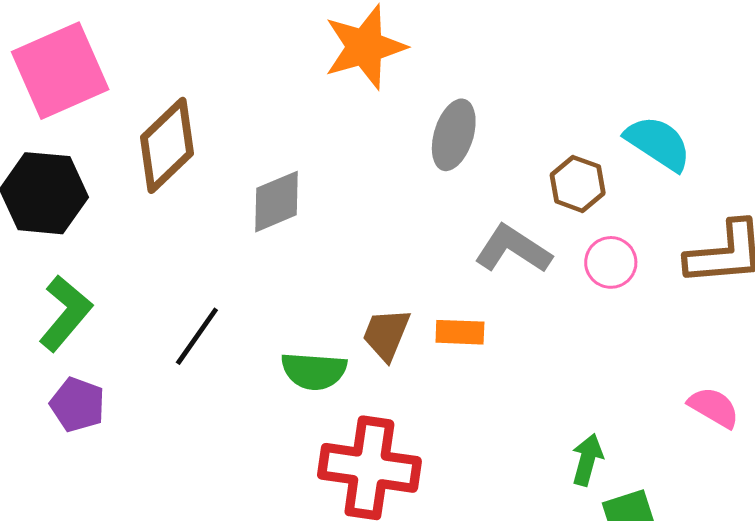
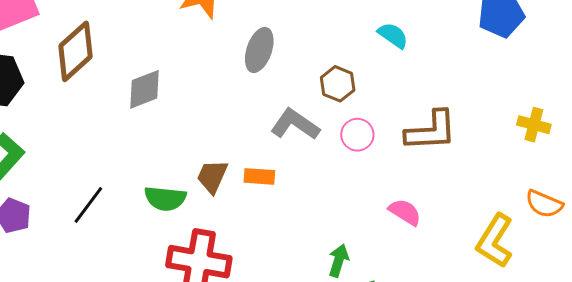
cyan semicircle: (658, 143) -> (393, 35), moved, size x0.7
black line: (197, 336) -> (88, 205), moved
pink semicircle: (714, 407) -> (405, 212), moved

